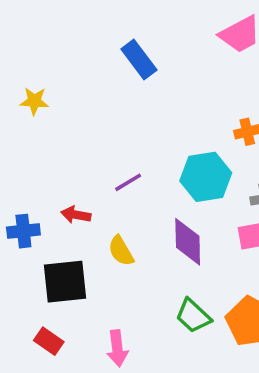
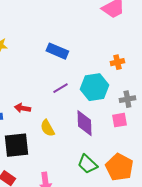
blue rectangle: (139, 60) -> (57, 51), moved, turned -30
purple line: (128, 182) -> (60, 88), moved

